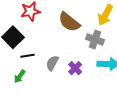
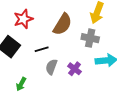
brown semicircle: (69, 22) -> (63, 24), turned -90
black line: (28, 56) -> (42, 49), moved

